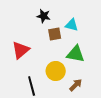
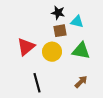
black star: (44, 16) -> (58, 13), moved
yellow circle: (56, 71) -> (52, 52), moved

